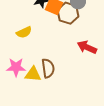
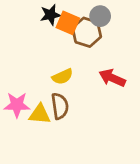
yellow semicircle: (24, 32) -> (63, 77), moved

